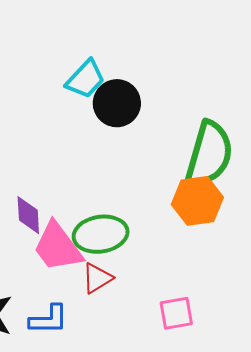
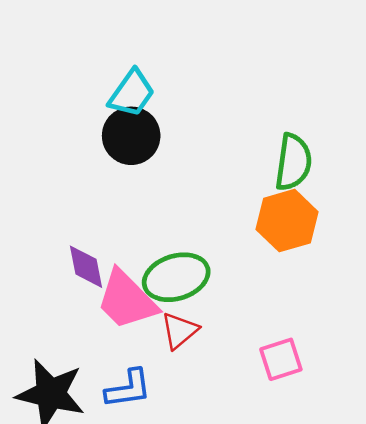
black circle: (117, 103) -> (131, 136), moved
green semicircle: (209, 154) -> (293, 162), size x0.7

